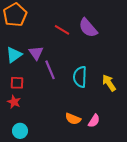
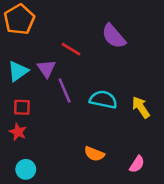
red line: (62, 30) -> (71, 49), moved
cyan semicircle: (80, 77) -> (103, 100), turned 100
pink semicircle: (94, 121) -> (137, 164), moved

